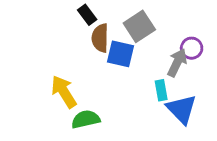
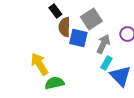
gray arrow: (177, 63) -> (103, 44), moved
cyan rectangle: (161, 90) -> (106, 63), turned 40

